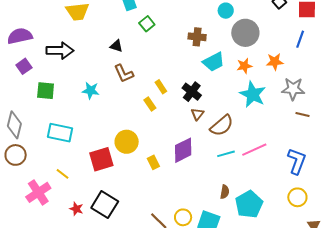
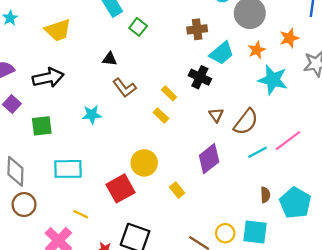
black cross: (192, 92) -> (200, 77), moved
yellow rectangle: (153, 162) -> (177, 190), moved

